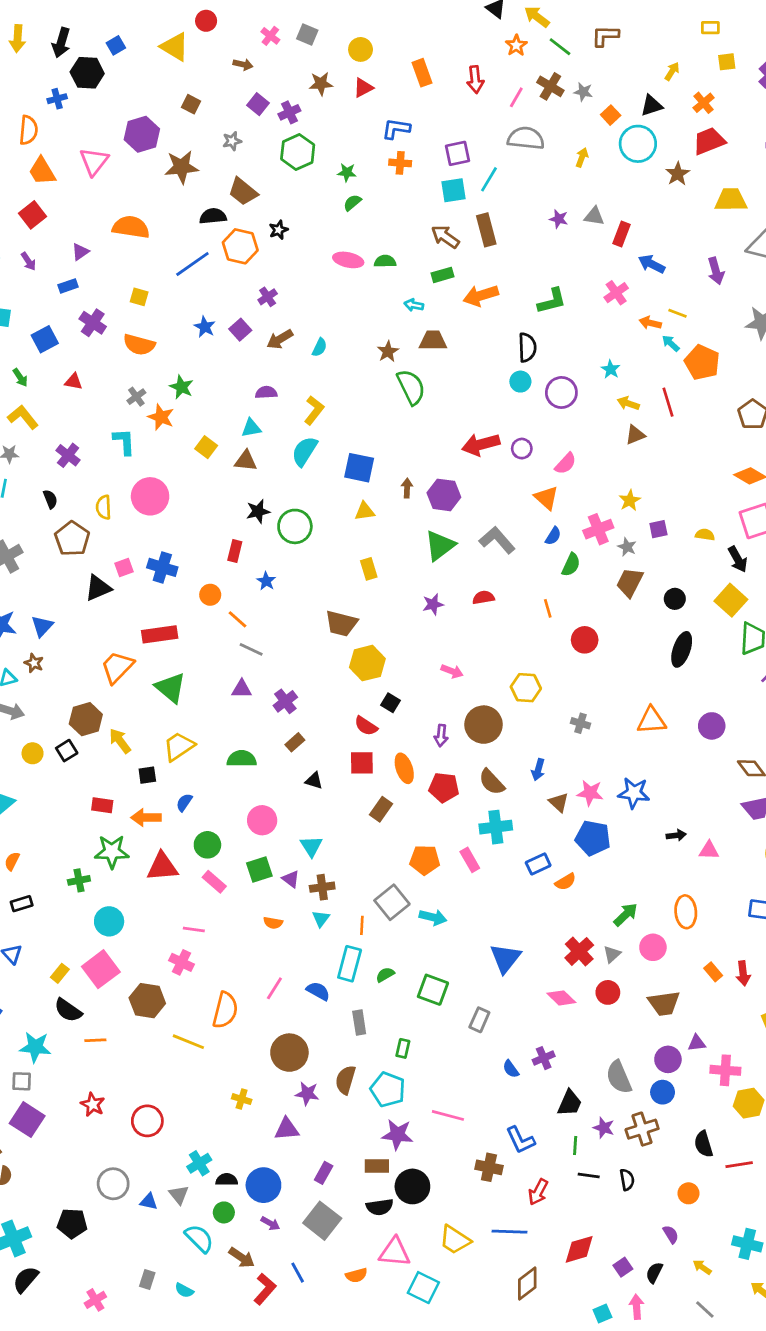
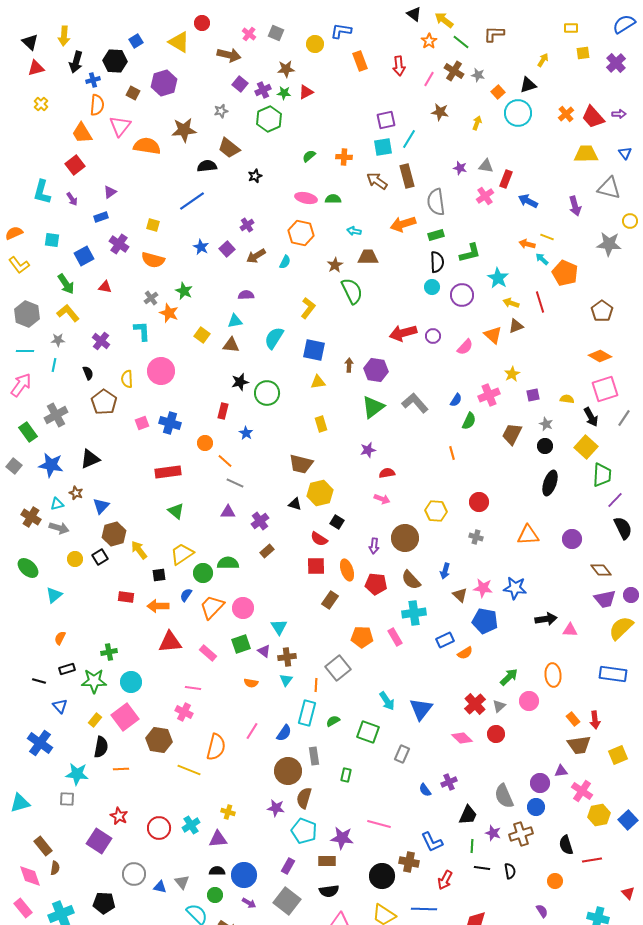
black arrow: (61, 43) -> (76, 62), moved
brown arrow: (243, 65) -> (229, 55), size x1.6
red triangle: (363, 88) -> (306, 92), moved
orange cross: (704, 103) -> (566, 114), moved
brown square: (191, 104) -> (133, 93), moved
blue L-shape: (396, 129) -> (341, 31), moved
orange semicircle: (28, 130) -> (97, 105), moved
purple hexagon: (142, 134) -> (164, 83), moved
gray semicircle: (526, 138) -> (436, 202), moved, turned -104
red trapezoid: (709, 141) -> (593, 117), moved, turned -110
orange cross: (400, 163) -> (344, 157), moved
green star: (347, 172) -> (284, 93), moved
brown star: (678, 174) -> (440, 112), moved, turned -30
orange semicircle: (131, 227) -> (147, 146), moved
orange hexagon: (240, 246) -> (301, 233), moved
green rectangle: (443, 275) -> (436, 235), moved
pink cross: (616, 293) -> (485, 196), moved
green L-shape: (552, 301) -> (470, 253), moved
cyan star: (611, 369) -> (498, 278), size x1.5
green arrow: (20, 377) -> (66, 284), size x1.5
yellow L-shape: (314, 410) -> (308, 308), moved
orange triangle: (546, 498) -> (493, 335), moved
gray star: (627, 547) -> (546, 424), moved
black triangle: (98, 588) -> (90, 459), moved
red semicircle: (483, 597) -> (387, 473), moved
blue triangle: (42, 626) -> (101, 506), moved
red circle: (585, 640) -> (479, 502), moved
orange trapezoid: (117, 667) -> (212, 607), moved
green triangle: (171, 688) -> (176, 511), size x0.7
black triangle: (314, 781) -> (295, 504), moved
black arrow: (676, 835) -> (546, 619), size x1.5
green circle: (207, 845) -> (203, 573), moved
green star: (112, 852) -> (94, 681), moved
cyan arrow: (433, 917) -> (387, 701), moved, turned 42
blue semicircle: (318, 991) -> (284, 733), turned 96
brown trapezoid: (664, 1003) -> (579, 745), moved
black semicircle: (68, 1010) -> (101, 747), turned -115
brown circle: (289, 1053) -> (288, 771), moved
pink cross: (725, 1070) -> (582, 791), turned 30
cyan pentagon: (388, 1089) -> (304, 831), moved
purple square: (27, 1120) -> (99, 841), moved
purple triangle: (287, 1129) -> (218, 839), moved
cyan cross: (199, 1163) -> (191, 825), moved
black circle: (412, 1186) -> (382, 876), moved

